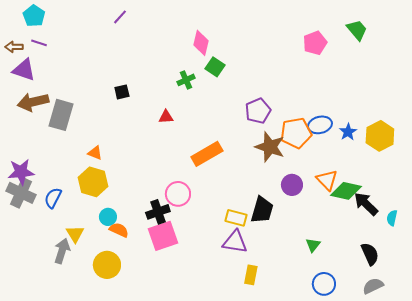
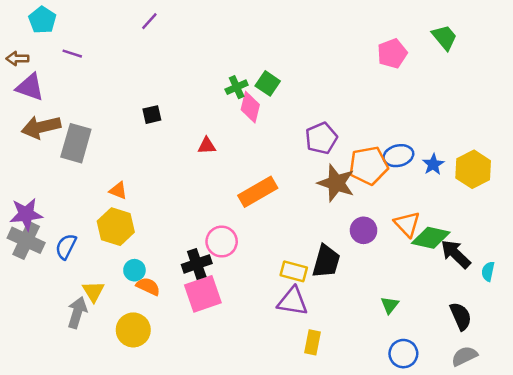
purple line: (39, 43) -> (72, 54), moved
pink diamond: (201, 43) -> (250, 107), moved
green cross: (186, 80) -> (237, 87), moved

